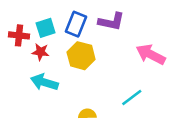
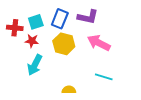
pink arrow: (151, 54) -> (99, 43), moved
cyan arrow: (44, 82) -> (35, 65), turned -80
cyan line: (132, 97) -> (104, 77), turned 54

